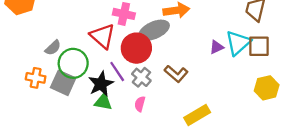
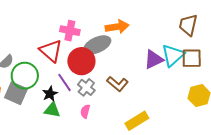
purple triangle: (217, 47) -> (154, 59), size x1.5
black star: (101, 84) -> (50, 94), size x0.7

